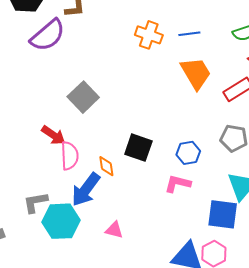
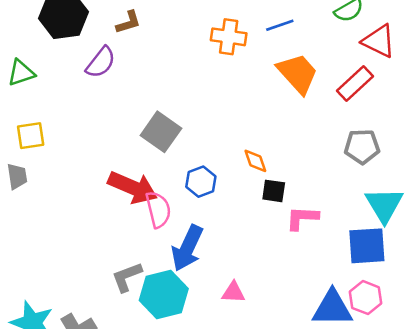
purple semicircle: (48, 35) -> (101, 62), size x0.7
red arrow: (53, 135) -> (133, 187), size x1.5
black square: (138, 148) -> (274, 191), moved, size x0.7
blue hexagon: (188, 153) -> (201, 182), moved
orange diamond: (106, 166) -> (255, 161), moved

